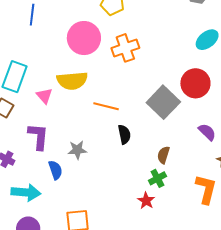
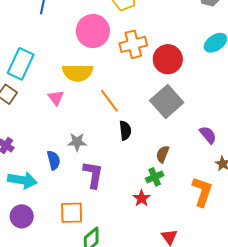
red circle: (195, 83) -> (168, 59), moved
pink triangle: (44, 96) -> (56, 98), moved
orange line: (106, 106) -> (109, 101), turned 35
purple L-shape: (38, 136) -> (93, 175), moved

